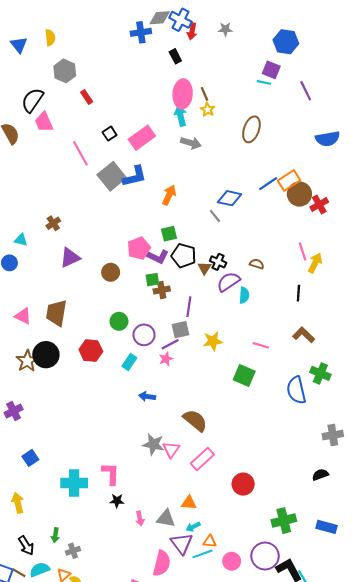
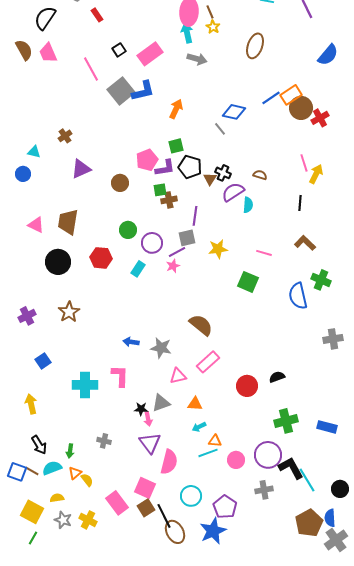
pink trapezoid: (44, 122) -> (48, 53), moved
blue semicircle: (328, 139) -> (328, 55), turned -40
purple L-shape: (158, 257) -> (165, 168), turned -35
brown star: (27, 361) -> (69, 312), moved
blue arrow: (147, 396) -> (131, 342), moved
pink triangle: (171, 450) -> (178, 376), moved, turned 42
black semicircle: (320, 475) -> (277, 377), moved
black star: (117, 501) -> (141, 409), moved
gray triangle: (166, 518) -> (161, 403), moved, turned -30
green arrow: (55, 535) -> (70, 451), moved
purple triangle: (182, 544) -> (150, 443), moved
gray cross: (73, 551) -> (104, 441), moved, turned 32

